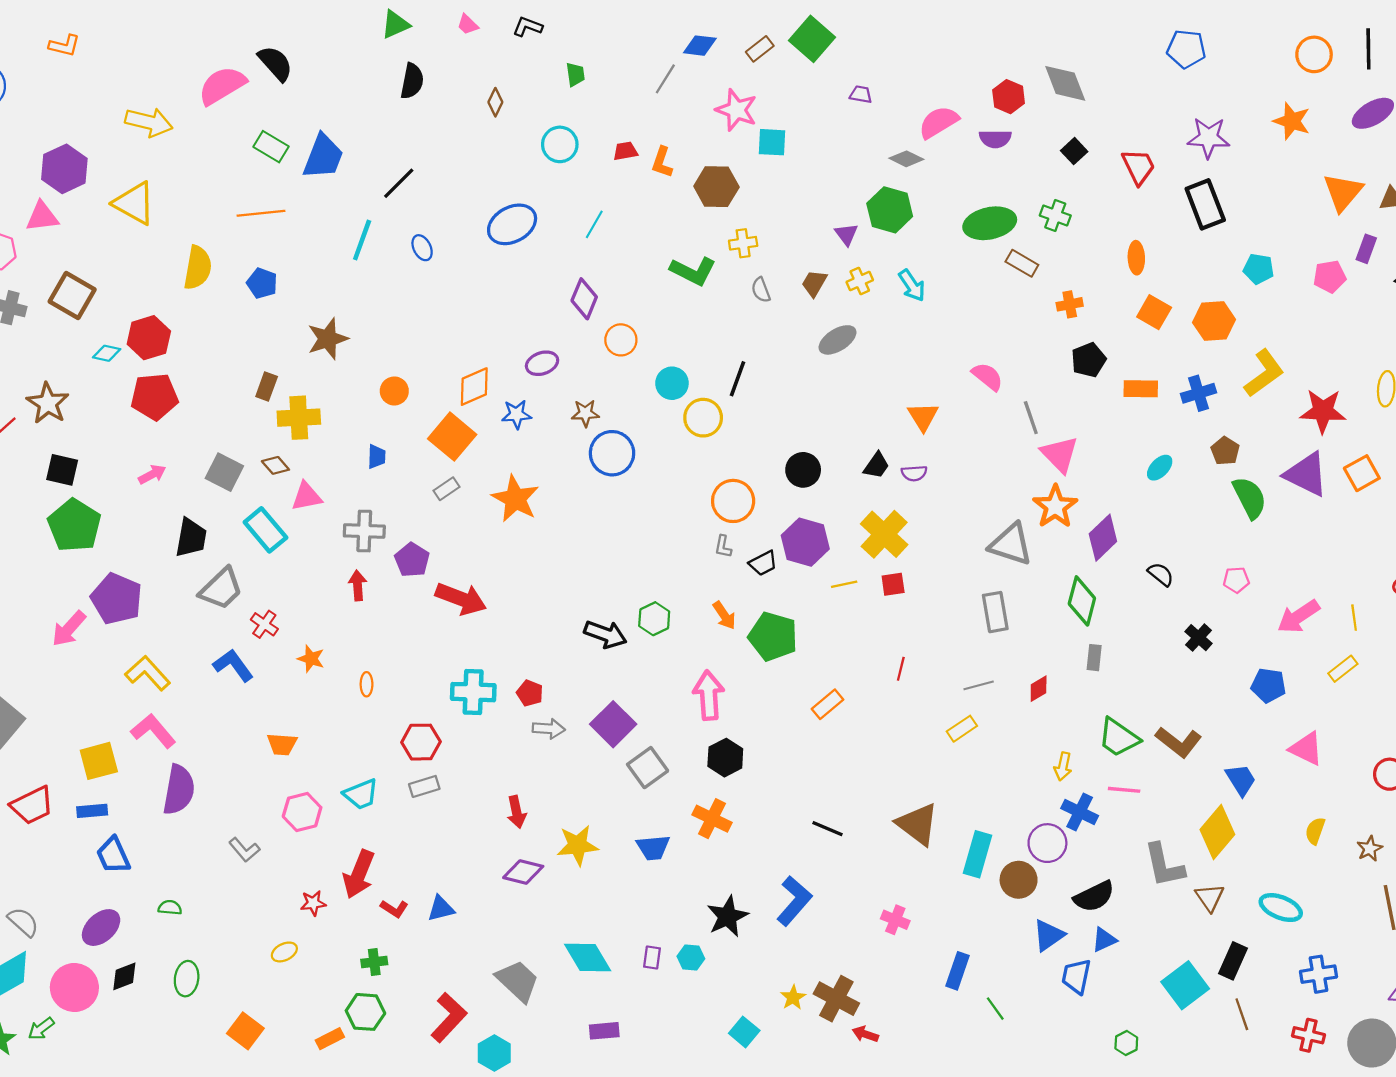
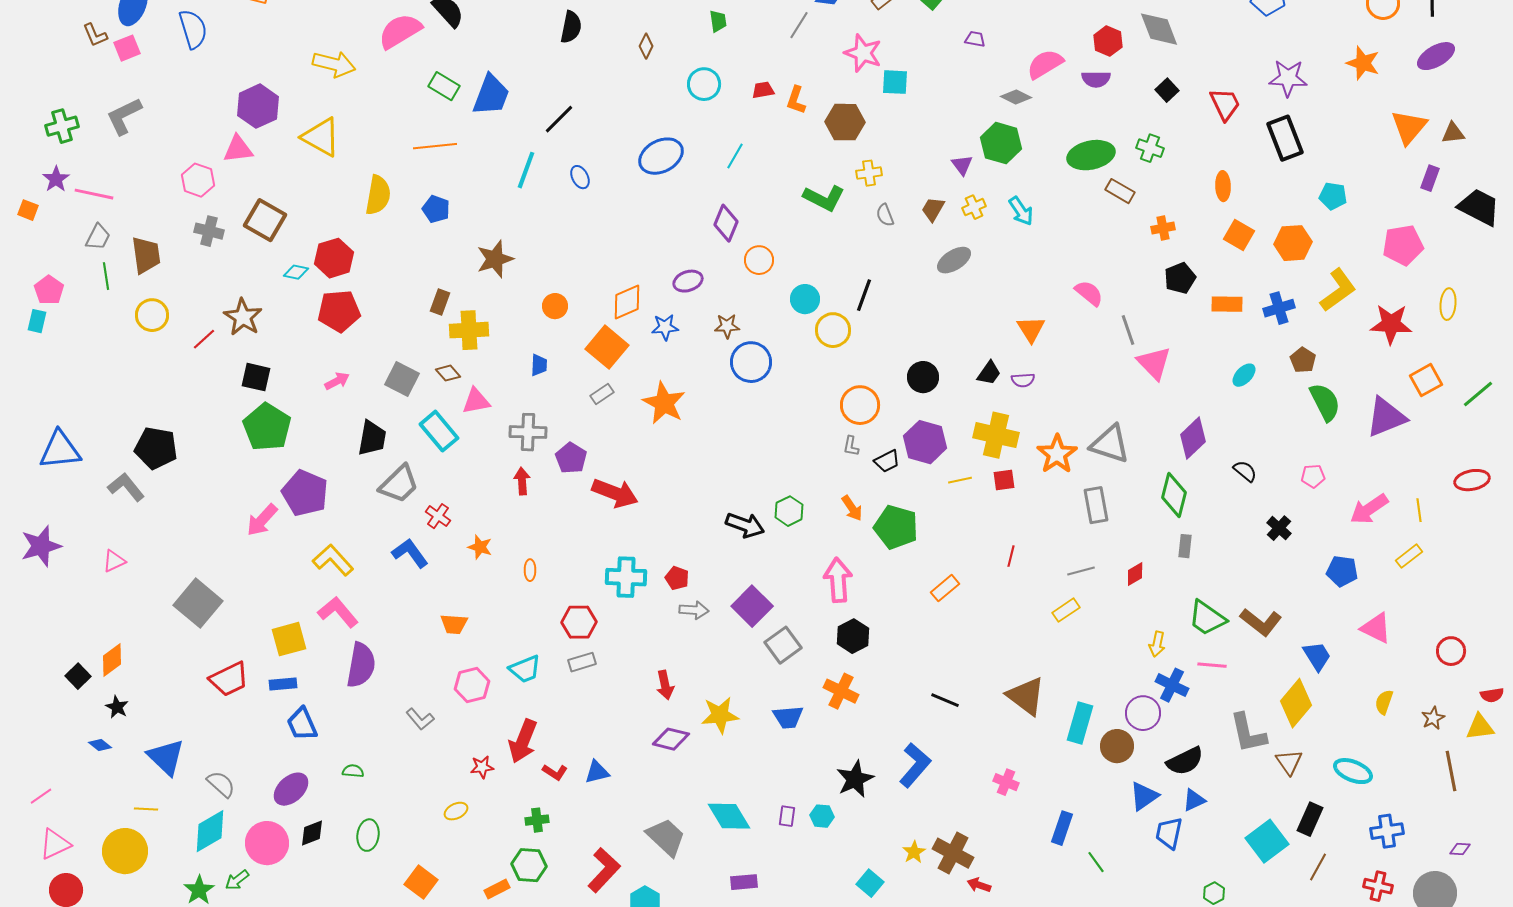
pink pentagon: (1330, 277) -> (1403, 245), moved, size x1.4
purple triangle: (1306, 474) -> (1386, 417), moved, turned -48
orange star: (1055, 507) -> (1057, 454), moved
yellow cross: (884, 534) -> (996, 435), turned -30
brown line: (1242, 1014) -> (1318, 867), turned 48

